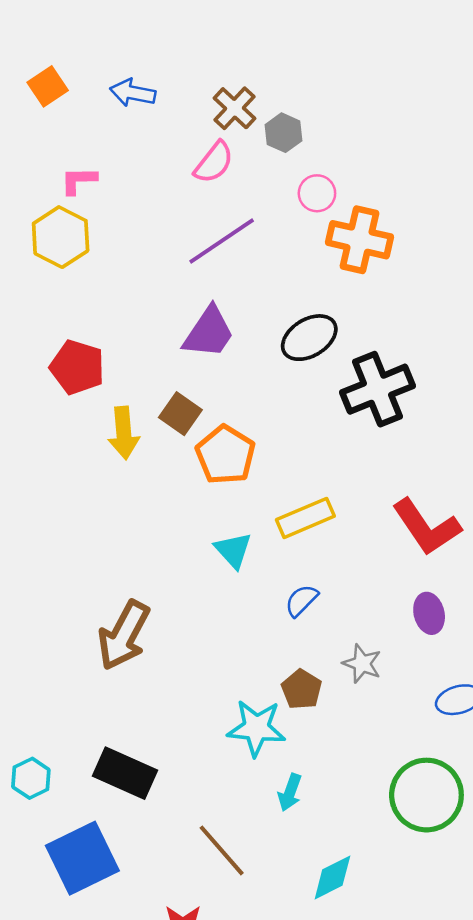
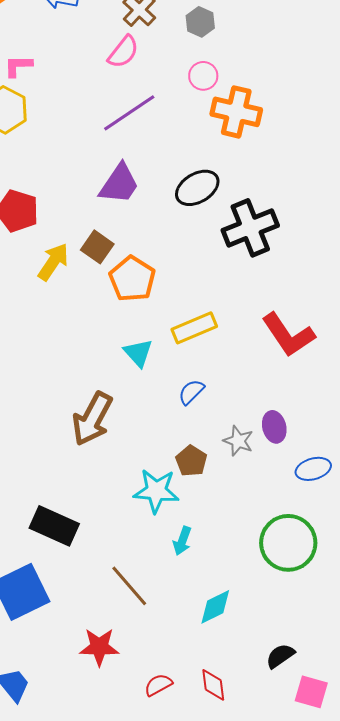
gray hexagon: (283, 133) -> (200, 22), moved
yellow arrow: (124, 433) -> (53, 262), turned -141
purple ellipse: (429, 613) -> (274, 427), moved
brown arrow: (124, 635) -> (92, 419), moved

